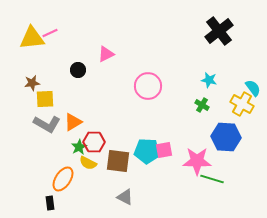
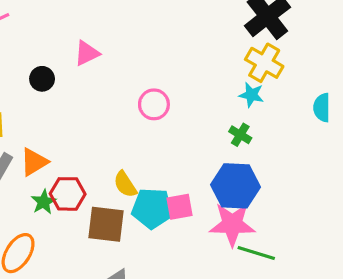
pink circle: (148, 86) -> (154, 104), size x0.7
cyan semicircle: (253, 88) -> (322, 108), turned -144
yellow cross: (242, 104) -> (264, 63), moved
blue hexagon: (226, 137) -> (235, 186), moved
yellow semicircle: (88, 163) -> (125, 184), moved, turned 30

